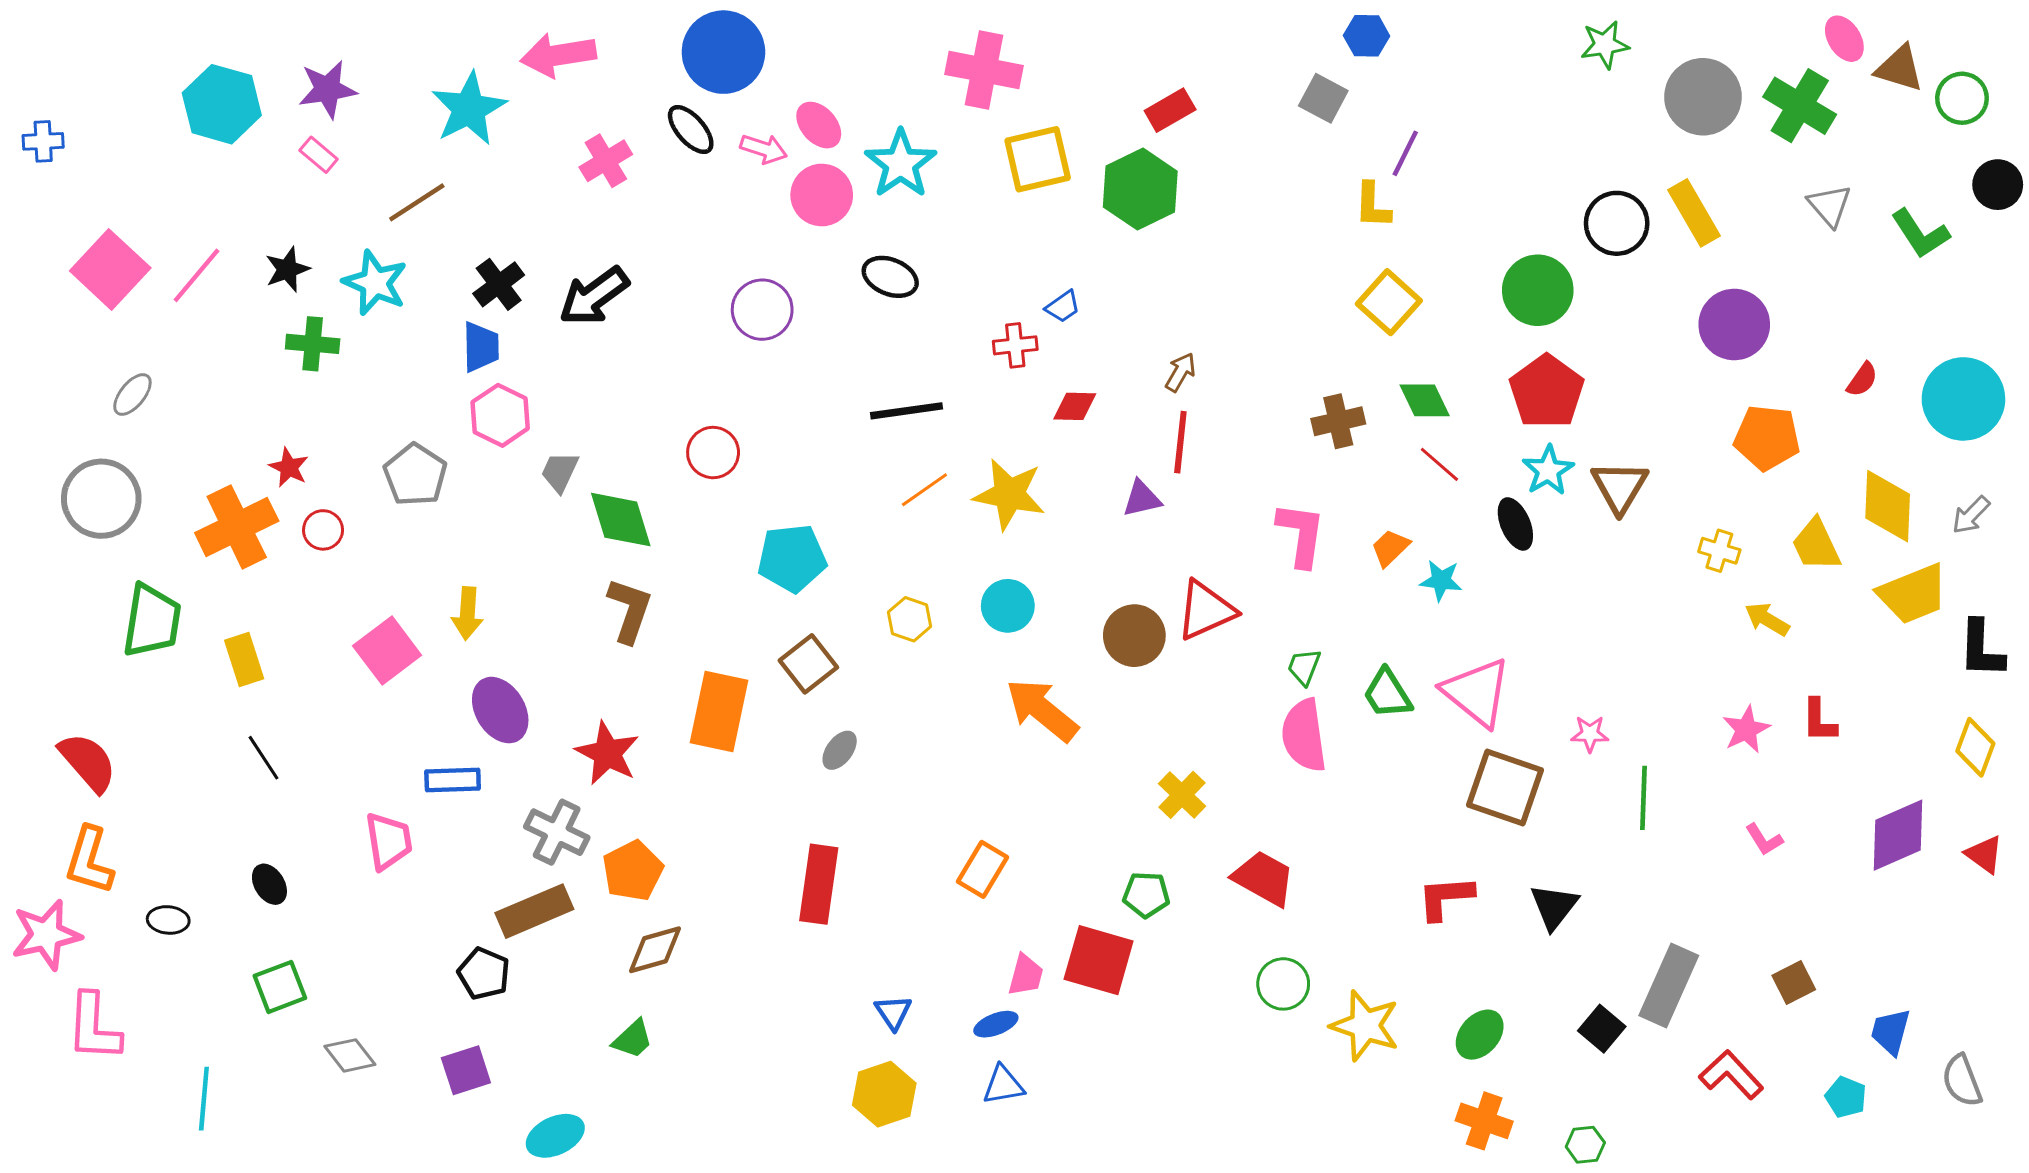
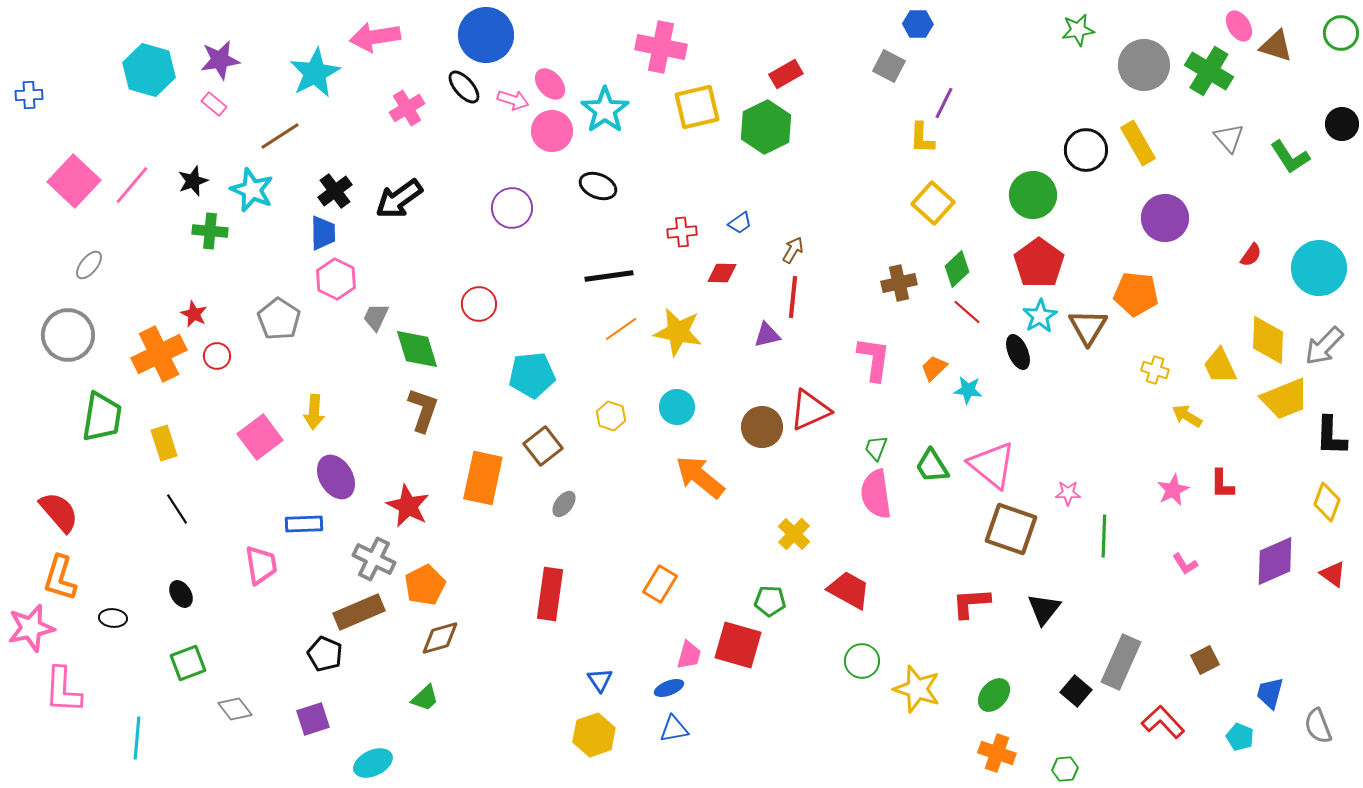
green circle: (1962, 98) -> (1341, 33), moved
blue trapezoid: (1063, 307) -> (740, 223), moved
green diamond: (1425, 400) -> (957, 269), turned 72
orange pentagon: (1767, 438) -> (1136, 294), moved
gray arrow: (1971, 515) -> (1324, 346), size x1.5

